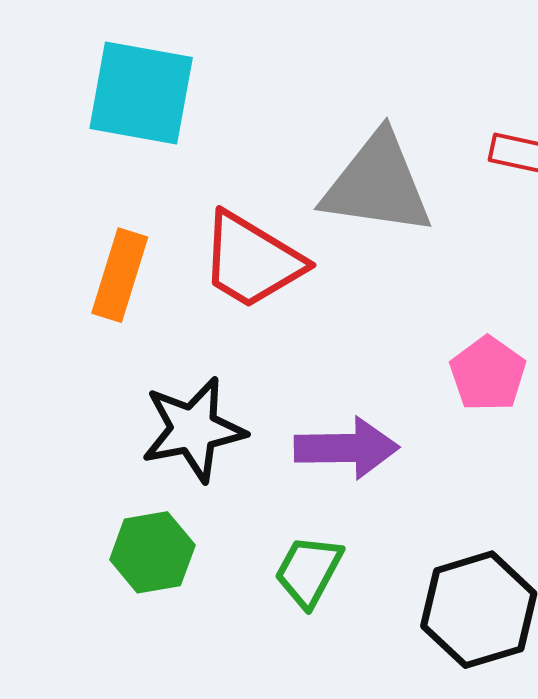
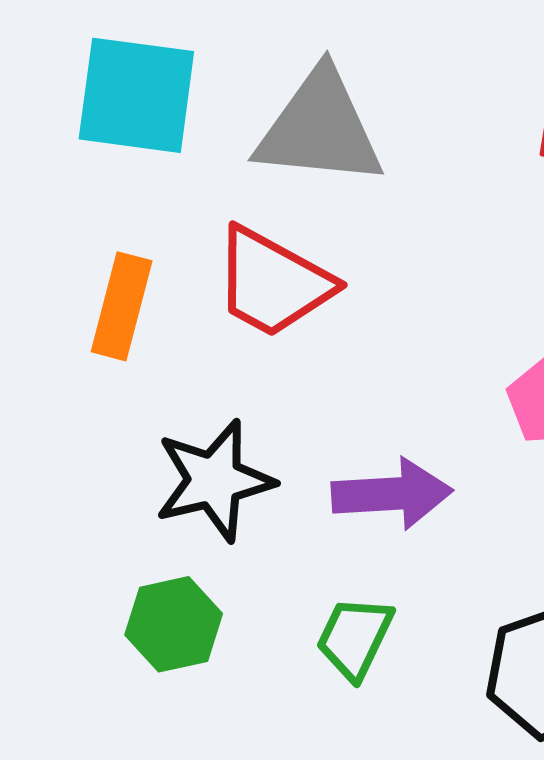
gray triangle: (377, 184) -> (320, 128), moved

